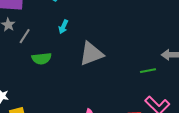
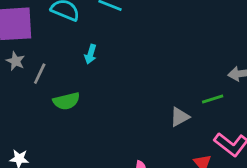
gray triangle: (91, 54) -> (180, 117), moved, size x0.6

